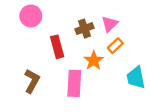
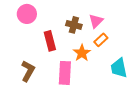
brown cross: (84, 29) -> (74, 25), turned 35

